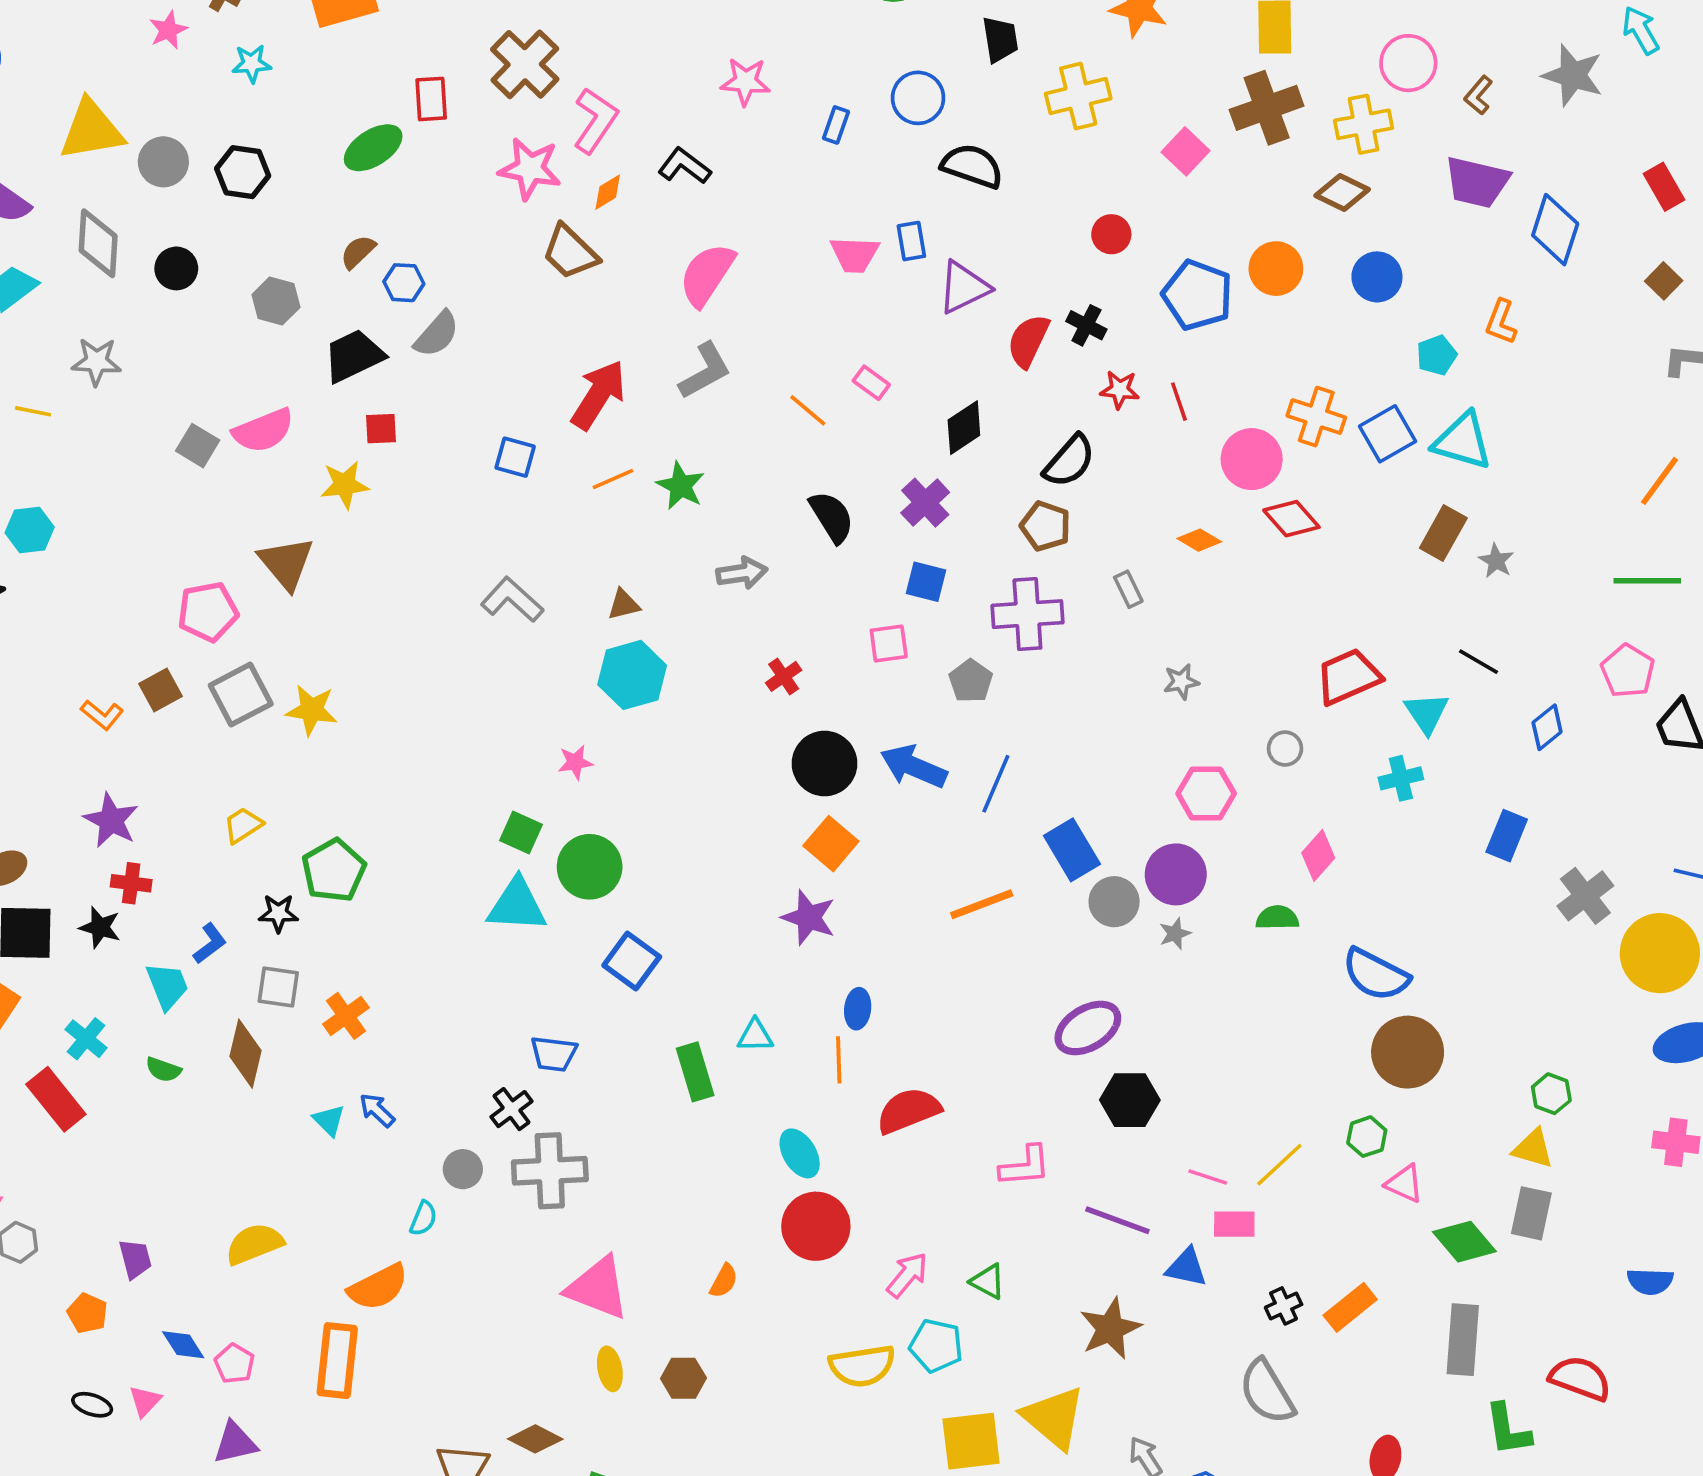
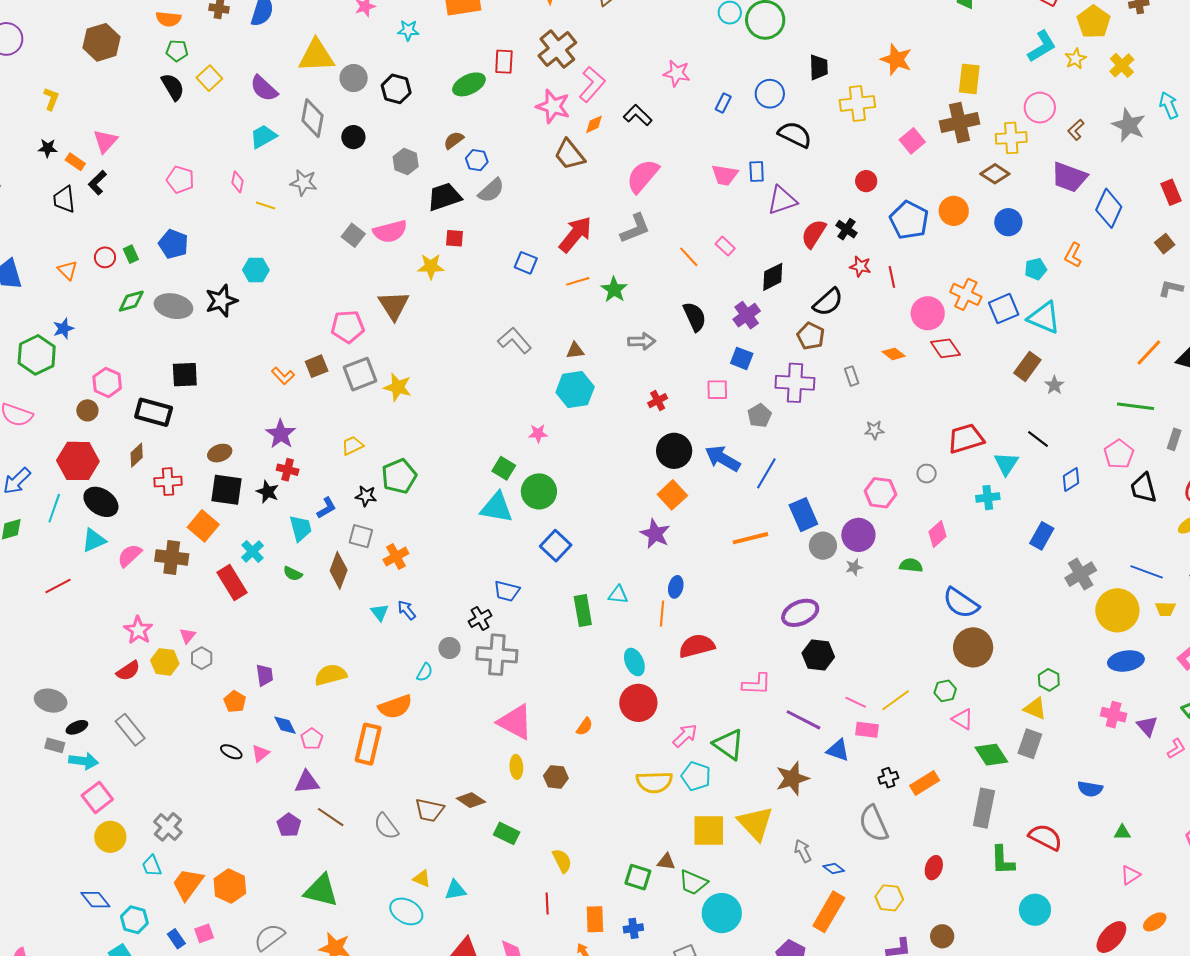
green triangle: (988, 1281) -> (729, 745), size x1.6

